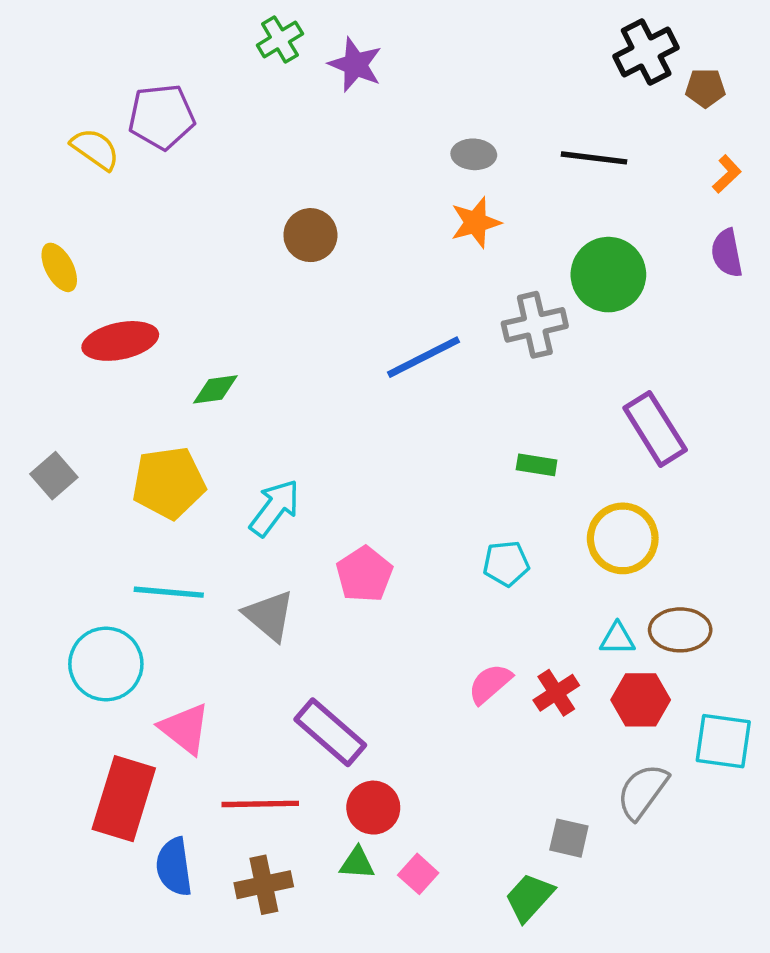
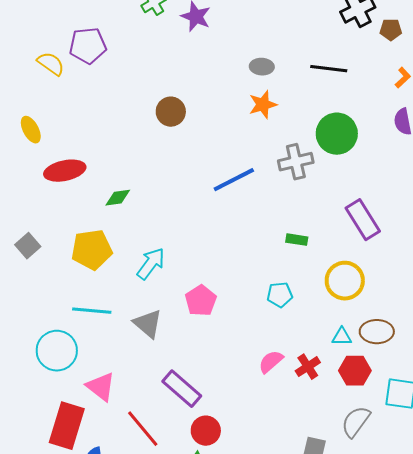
red line: (260, 804) -> (143, 429), turned 51

